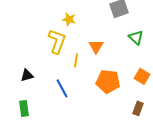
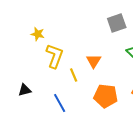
yellow star: (69, 19) -> (38, 34), moved
yellow line: (76, 60) -> (74, 75), turned -32

